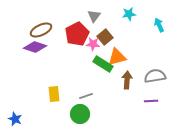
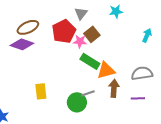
cyan arrow: (159, 25) -> (147, 35), moved, turned 48
orange triangle: (117, 57) -> (106, 70), moved
brown arrow: (127, 80) -> (114, 88), moved
gray line: (86, 96) -> (88, 93), moved
green circle: (80, 114) -> (77, 102), moved

